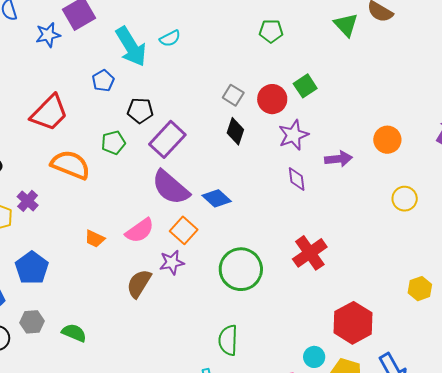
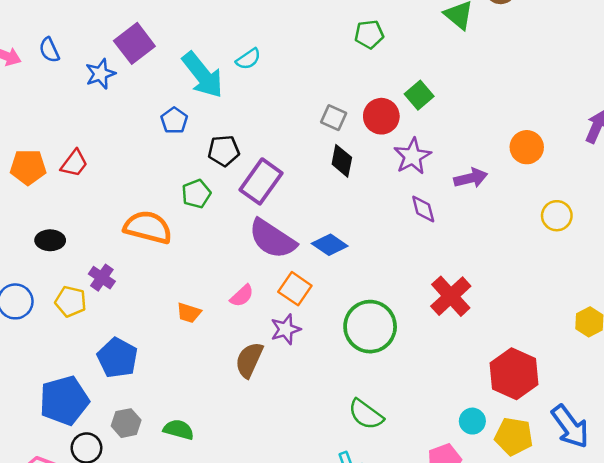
red trapezoid: (49, 113) -> (74, 163), moved, size x0.6
pink semicircle: (140, 231) -> (242, 296), size x0.7
green semicircle: (228, 340) -> (366, 414), turned -48

